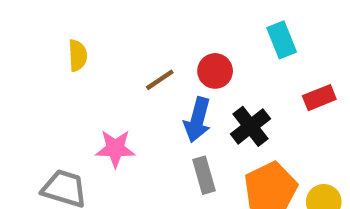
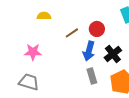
yellow semicircle: (78, 55) -> (44, 16), moved, turned -88
pink star: (115, 149) -> (33, 52), moved

